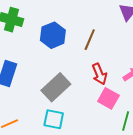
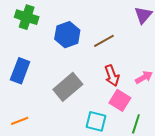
brown line: (90, 40) -> (104, 41), turned 35
cyan square: (54, 119) -> (96, 121), moved

